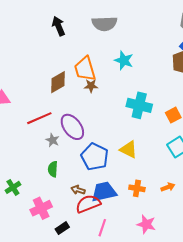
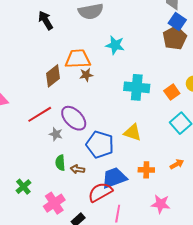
orange trapezoid: (85, 69) -> (78, 59), turned 112
brown arrow: (78, 190) -> (77, 169), moved

